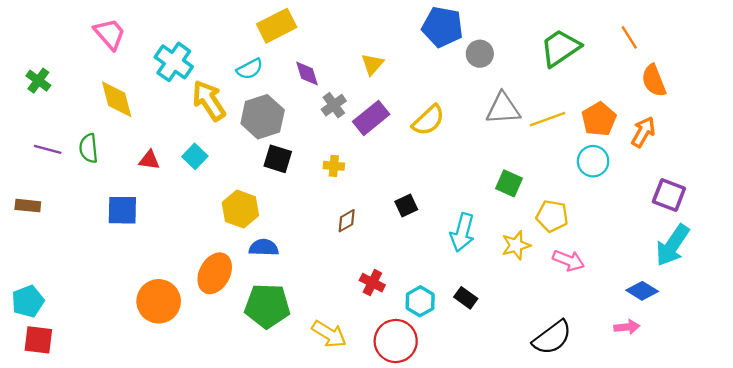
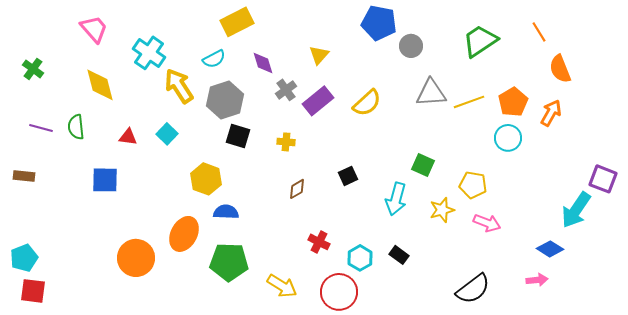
green square: (509, 183) -> (423, 165), moved
purple square: (669, 195) -> (603, 179), moved

